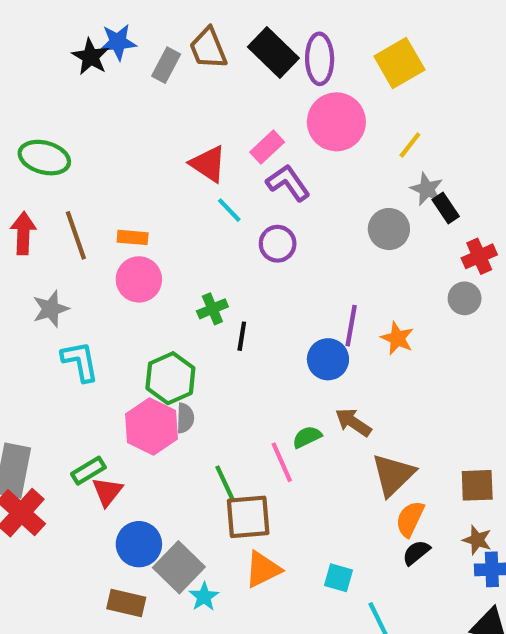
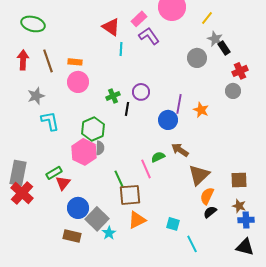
cyan line: (229, 210) -> (121, 49), turned 48
purple circle: (278, 244) -> (141, 92), moved

